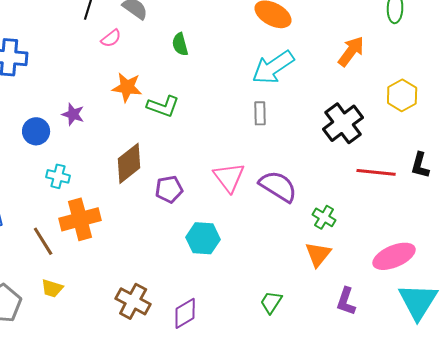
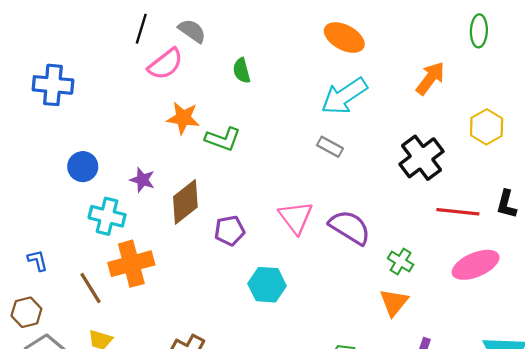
pink semicircle: (111, 38) -> (166, 64), size x1.6
gray rectangle: (260, 113) -> (330, 147), turned -60
purple star: (73, 114) -> (142, 180), moved
cyan cross: (58, 176) -> (107, 216), size x1.4
pink ellipse: (394, 256) -> (476, 265), moved

